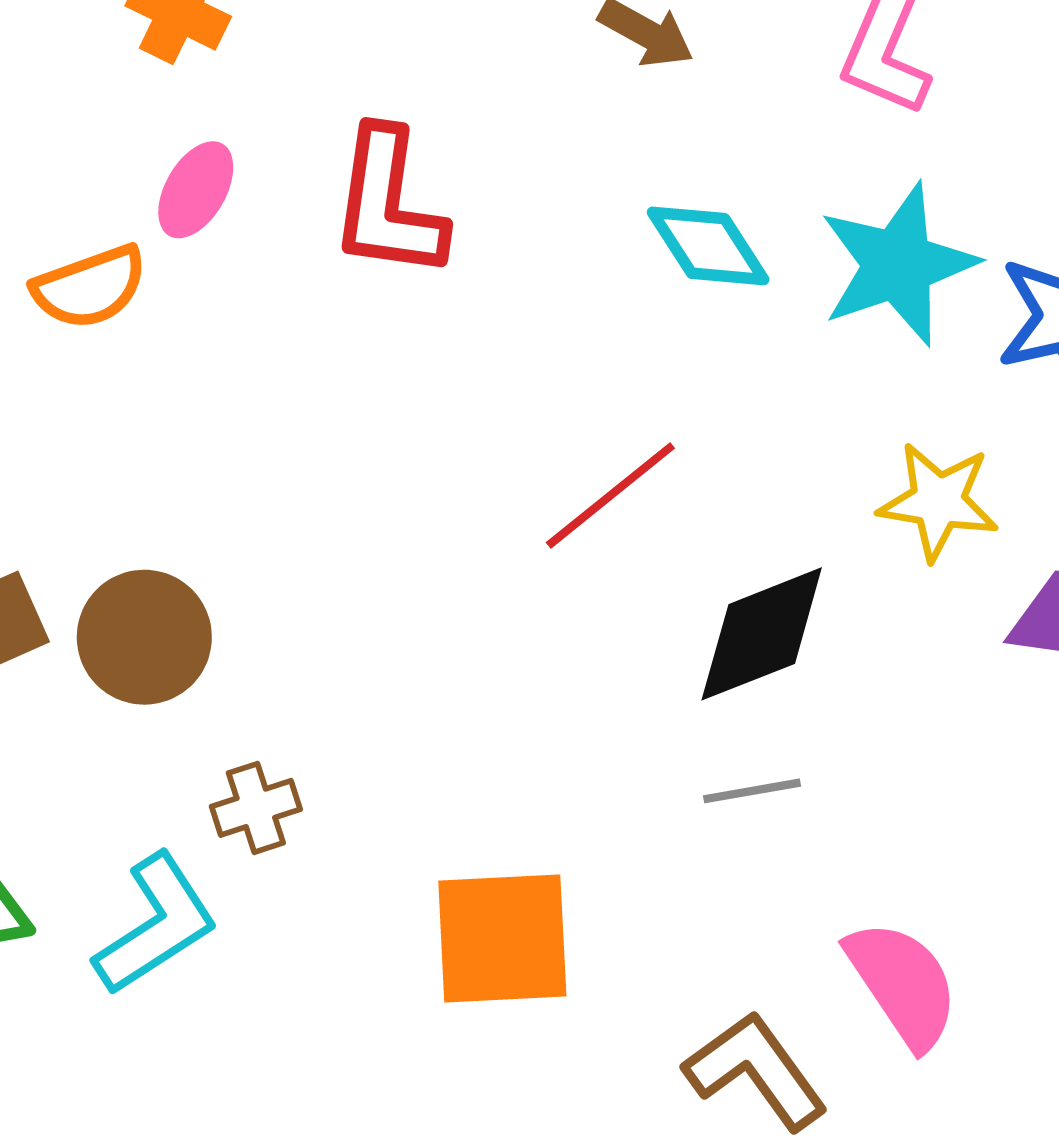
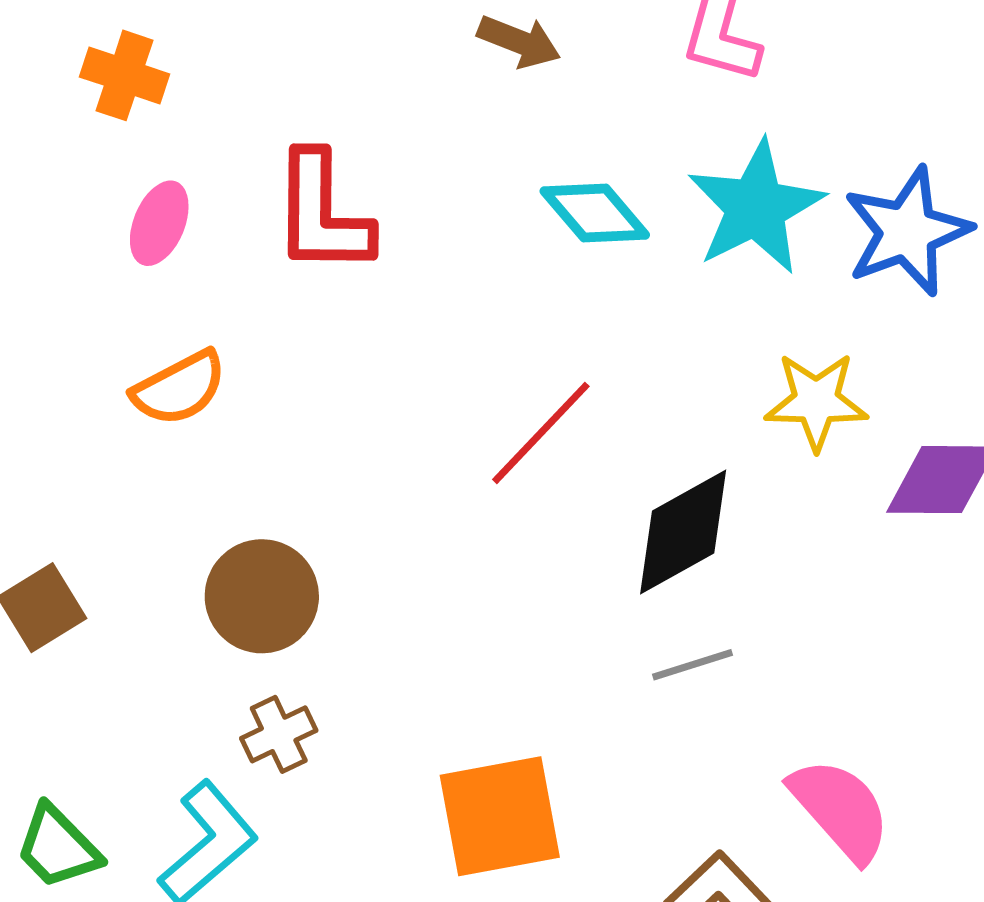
orange semicircle: (90, 287) -> (179, 388), moved
brown circle: (144, 637) -> (262, 596), moved

